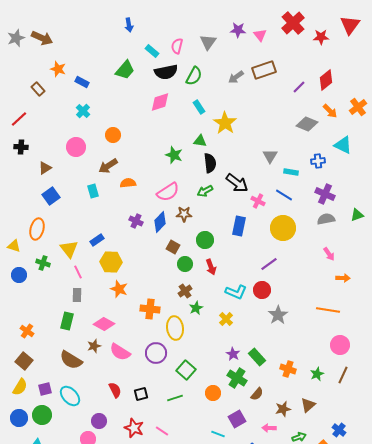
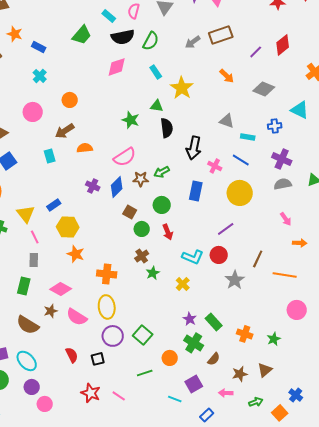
orange arrow: (330, 111) -> (227, 76), moved
gray triangle: (270, 156) -> (227, 121), turned -42
black arrow: (237, 183) -> (194, 148), turned 65
green arrow: (205, 191) -> (162, 172), moved
yellow ellipse: (175, 328) -> (107, 307), moved
purple circle: (156, 353) -> (113, 336), moved
brown line: (343, 375) -> (258, 259), moved
green line: (175, 398) -> (145, 373), moved
purple circle: (99, 421) -> (32, 387), moved

